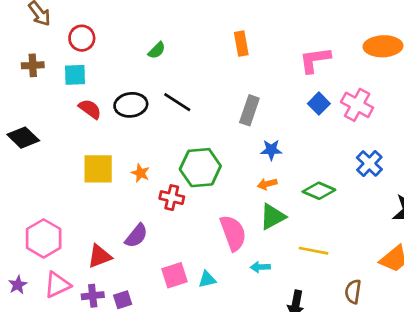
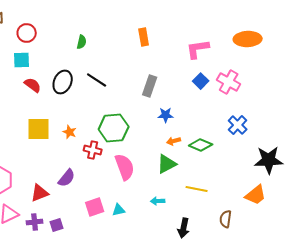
green semicircle: (157, 50) -> (82, 42), turned -32
black ellipse: (131, 105) -> (63, 82), turned -60
orange arrow: (267, 184) -> (174, 141), moved
pink semicircle: (233, 233) -> (125, 167), moved

